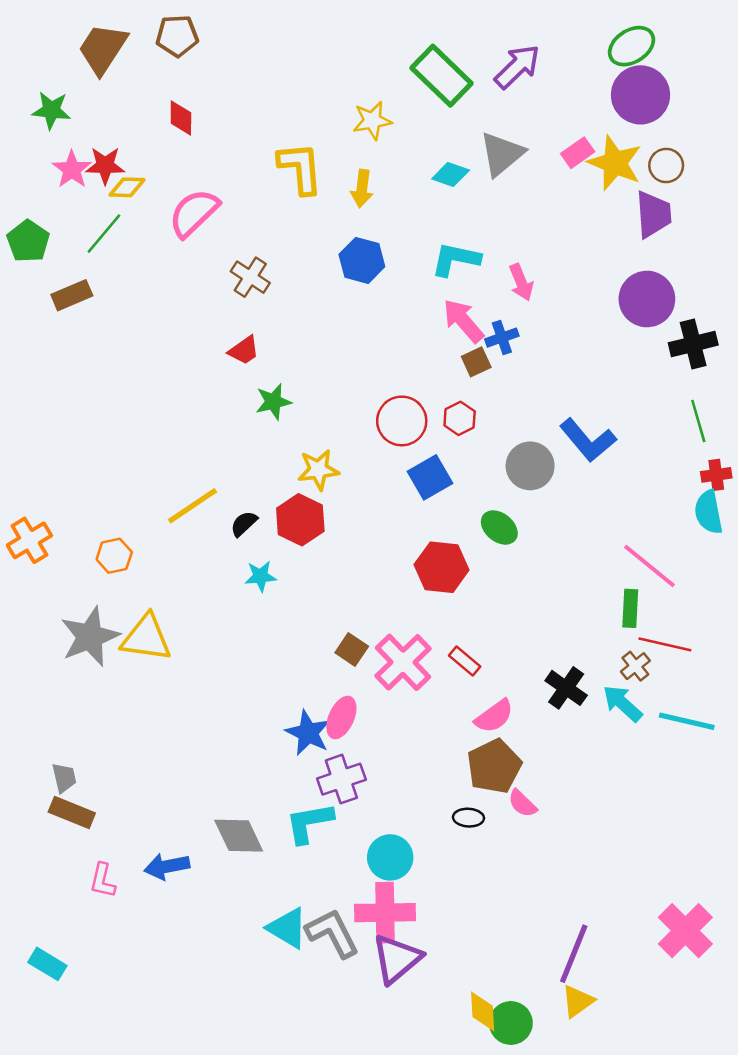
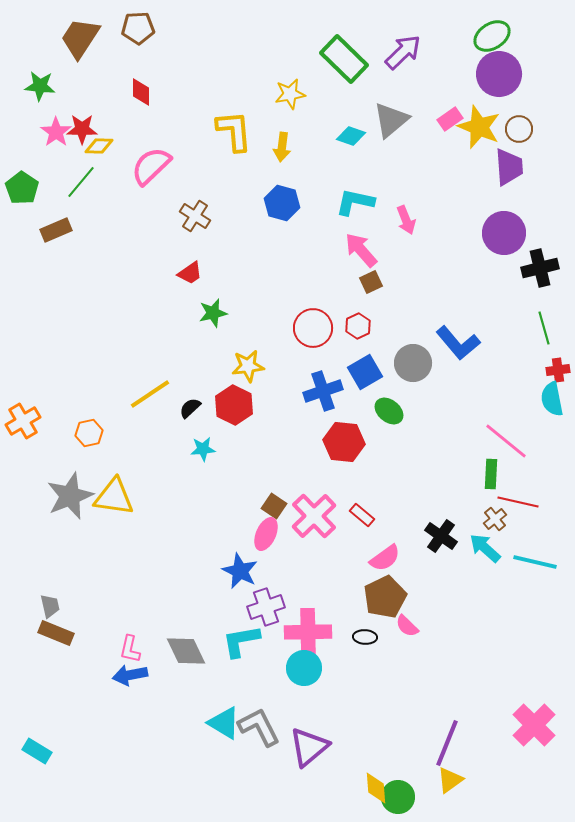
blue cross: (502, 338) -> (323, 391), moved, size x1.5
blue square: (430, 477) -> (365, 372), moved
pink ellipse: (341, 717) -> (266, 534), moved
pink L-shape: (103, 881) -> (130, 649), moved
pink cross: (385, 913) -> (308, 632), moved

